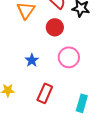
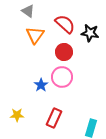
pink circle: (69, 57) -> (62, 77), moved

